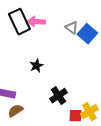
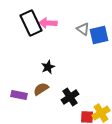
blue square: (87, 34) -> (99, 35), turned 36
brown semicircle: (15, 111) -> (41, 89), moved

